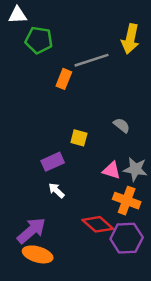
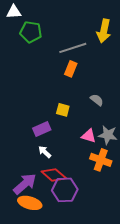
orange rectangle: (64, 79) -> (71, 69), moved
red diamond: (98, 224) -> (54, 175), moved
purple hexagon: (127, 238) -> (65, 190), moved

